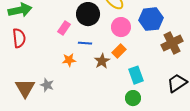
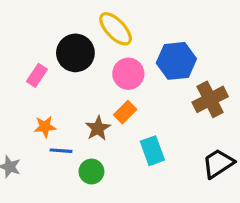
blue line: (85, 43) -> (61, 151), moved
green circle: (133, 98) -> (91, 172), moved

